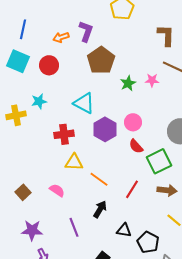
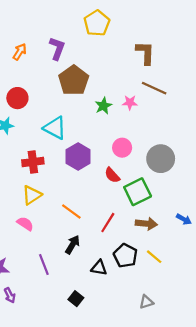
orange arrow: (61, 37) -> (20, 52), moved, turned 140
red circle: (49, 65) -> (17, 98), moved
pink circle: (133, 122) -> (122, 148), moved
yellow triangle: (74, 162) -> (32, 195), moved, turned -36
black pentagon: (148, 242) -> (125, 256), moved

